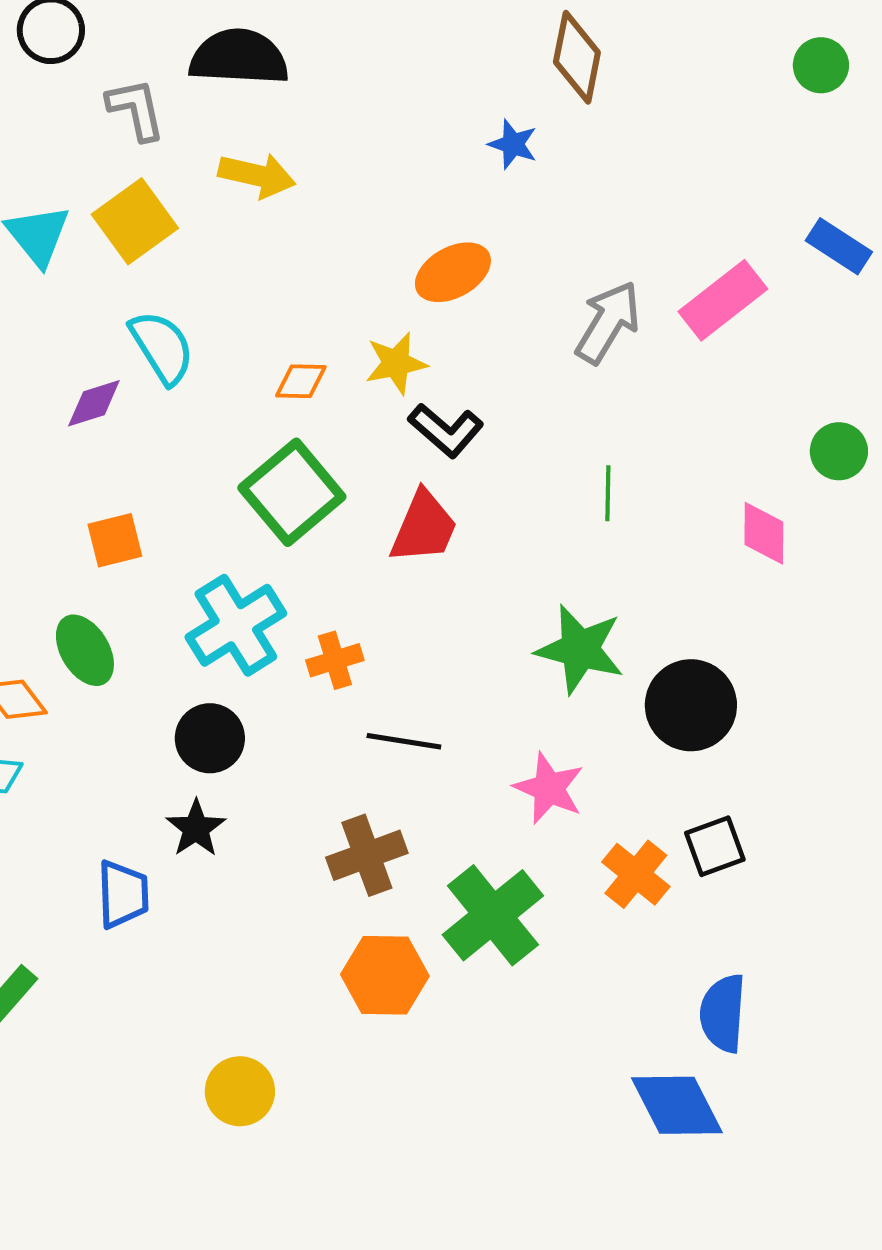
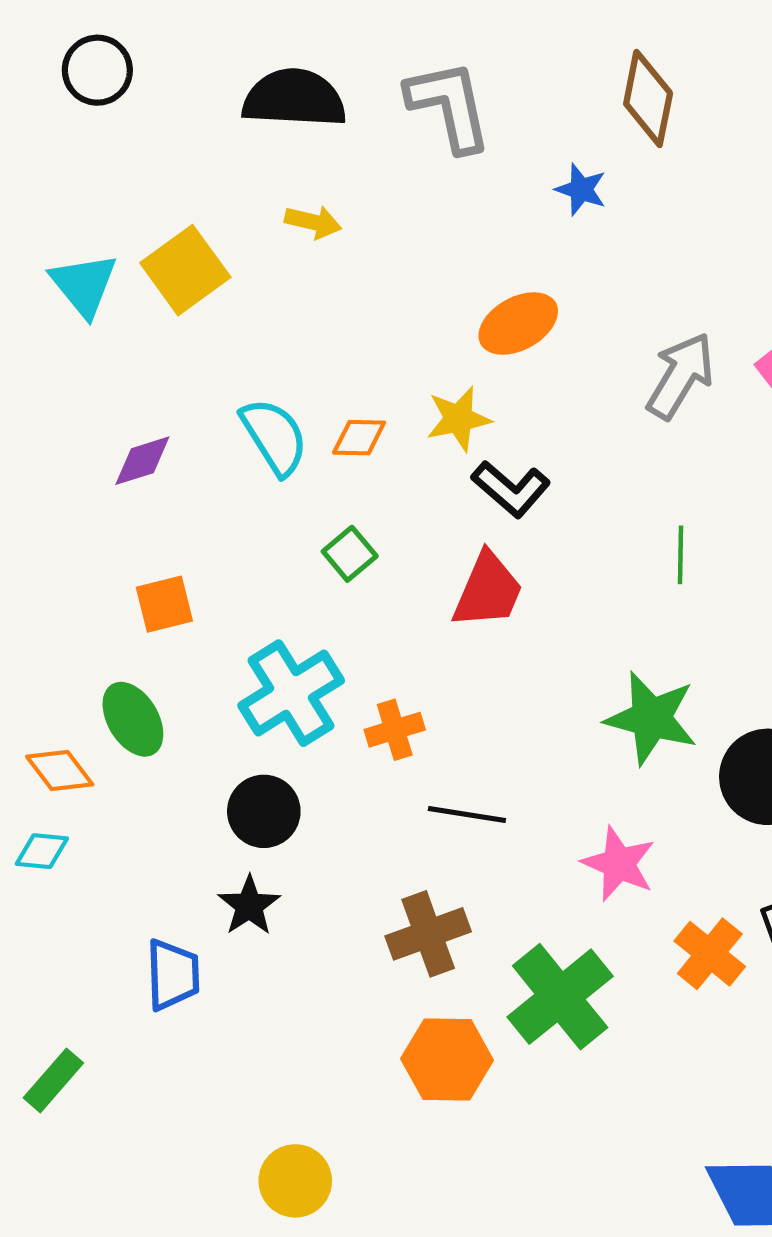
gray L-shape: (136, 109) -> (449, 106), moved, size x1.4
yellow arrow: (257, 175) -> (313, 222), size x0.7
cyan semicircle: (162, 347) -> (274, 437), moved
green square: (292, 492) -> (350, 554), size x0.5

